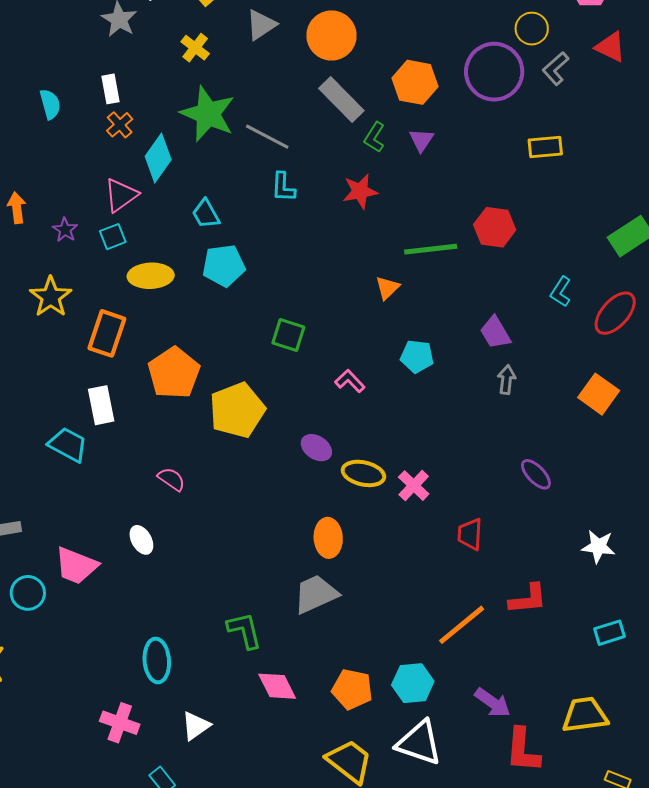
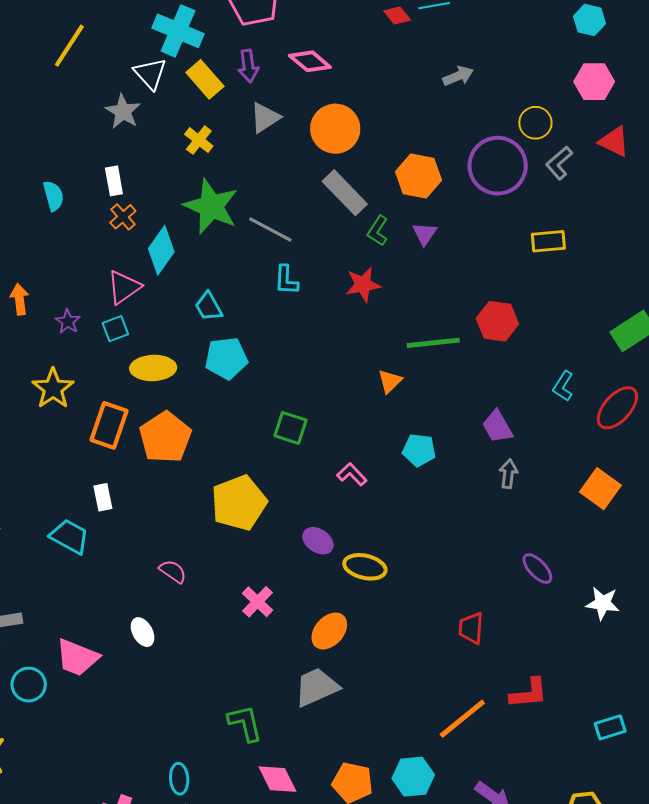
orange pentagon: (174, 373) -> (165, 437), moved
white rectangle: (101, 405) -> (103, 497), size x0.7
pink cross: (414, 486) -> (258, 602), moved
orange ellipse: (328, 538) -> (329, 631), turned 45
white star: (598, 547) -> (603, 603), moved
cyan ellipse: (157, 661) -> (179, 779), moved, size x0.7

